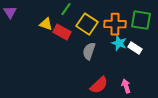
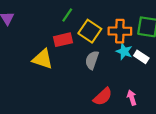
yellow triangle: (46, 24) -> (43, 59), moved, size x1.5
red rectangle: (62, 32) -> (63, 40), turned -42

